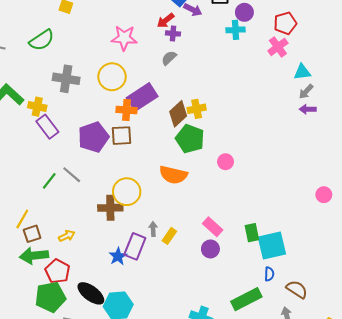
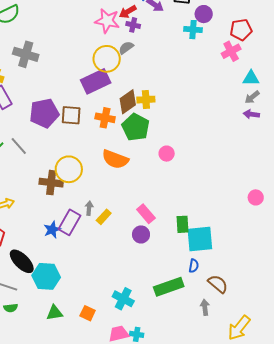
pink star: (124, 38) -> (107, 21), moved
yellow circle: (112, 77) -> (107, 59), moved
orange cross: (127, 110) -> (105, 118), moved

